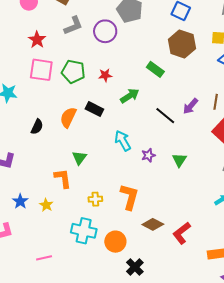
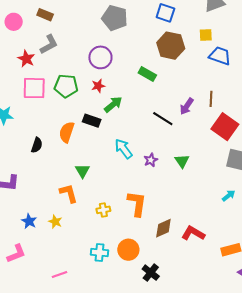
gray L-shape: (73, 26) -> (49, 44), moved
purple circle: (105, 31) -> (100, 57), moved
green arrow: (130, 96) -> (113, 104), moved
brown diamond: (153, 224) -> (163, 228), turned -45
cyan cross: (84, 231) -> (100, 252), moved, size x0.7
red L-shape: (182, 233) -> (193, 233), turned 75

